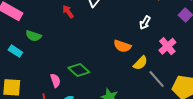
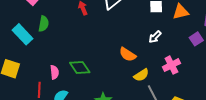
green semicircle: (33, 36) -> (44, 24), turned -112
cyan rectangle: (15, 51) -> (22, 34), size x1.5

